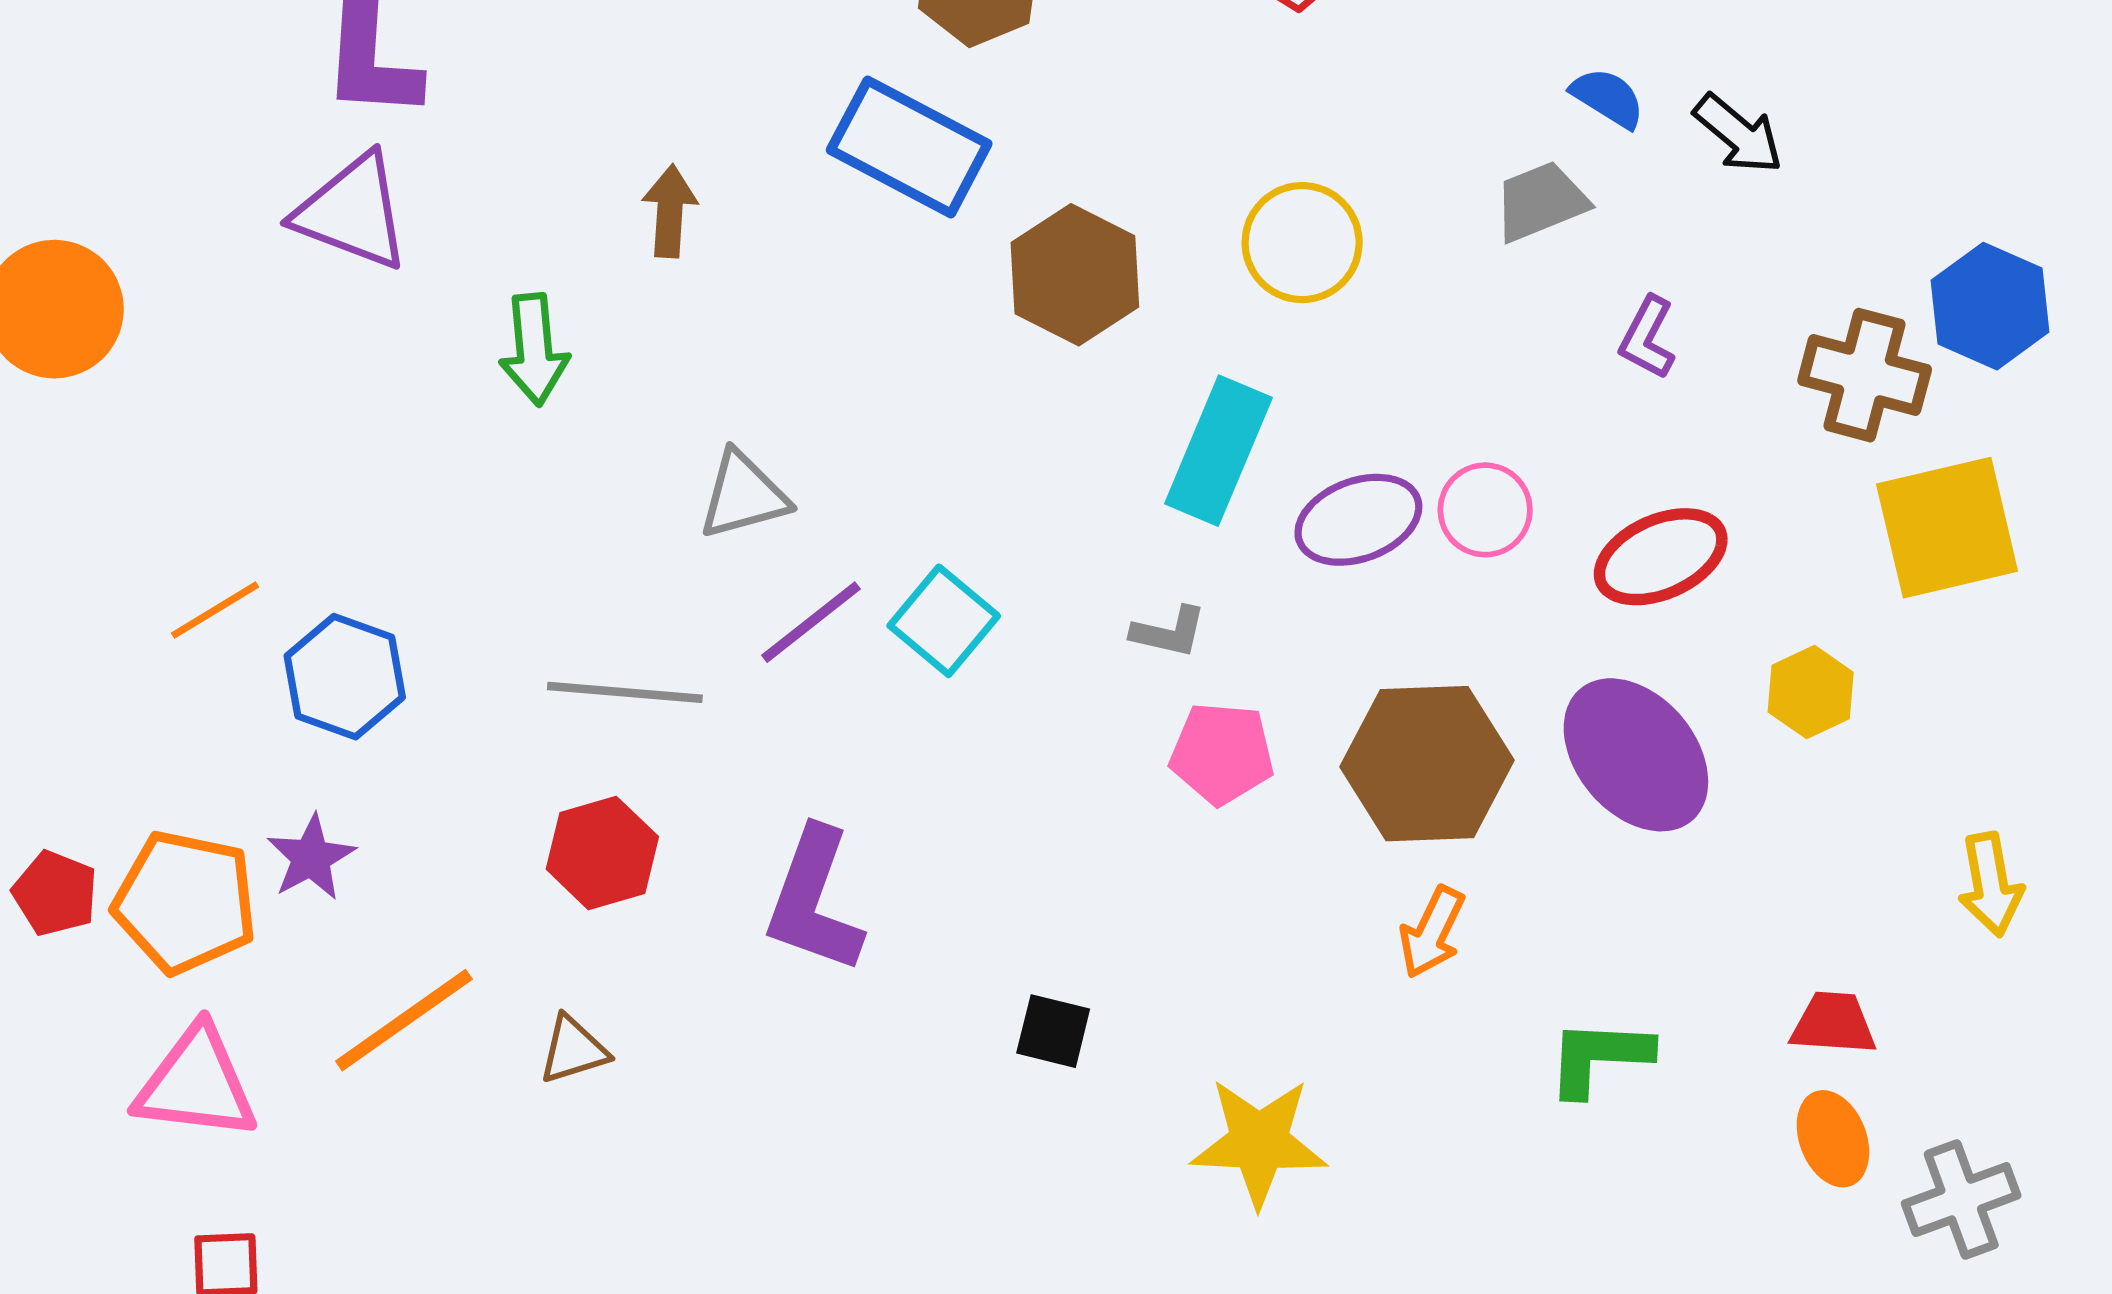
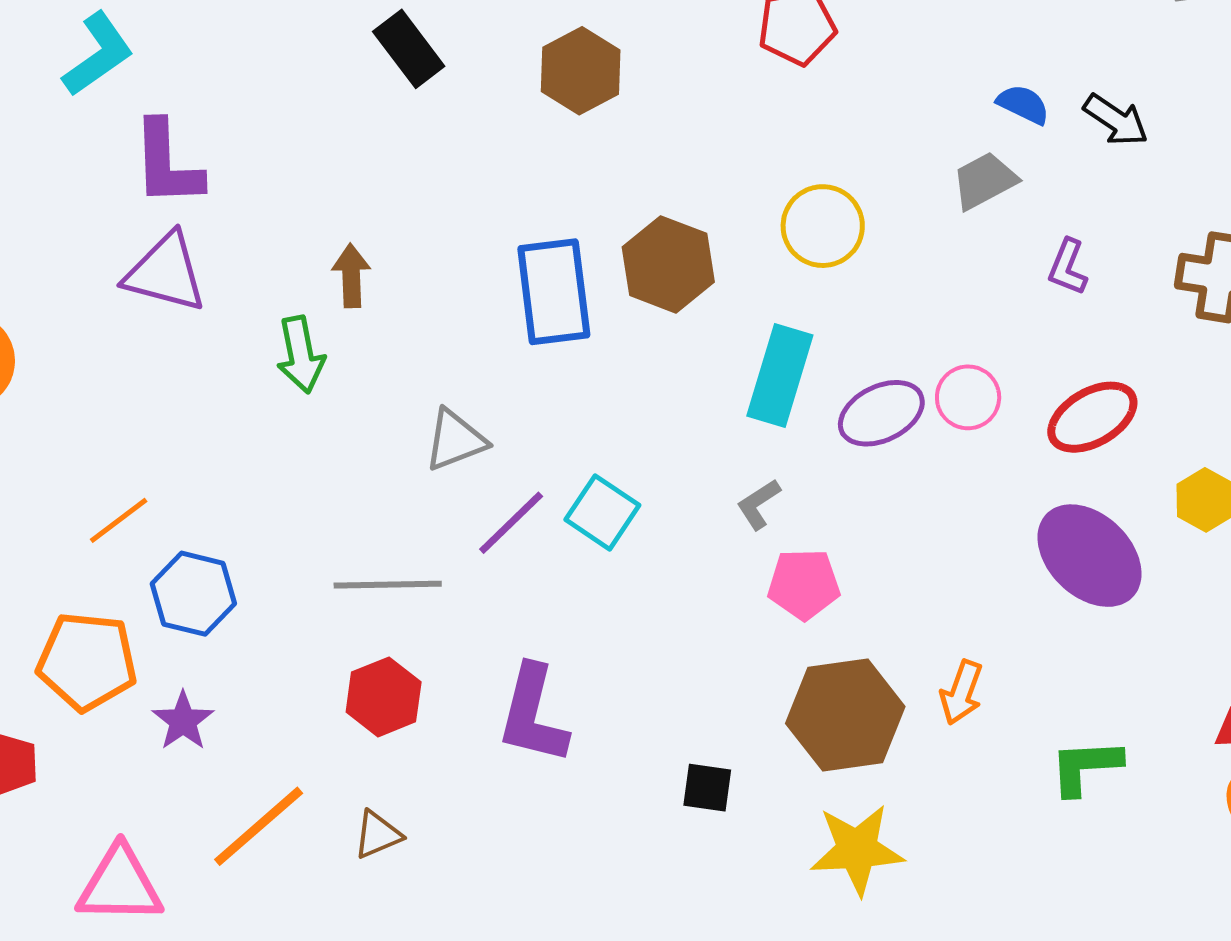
blue rectangle: (909, 147) -> (554, 292), moved, turned 61
brown arrow: (670, 211) -> (351, 276), moved
orange line: (215, 610) -> (119, 520), moved
gray L-shape: (1169, 632) -> (759, 504), turned 140
brown hexagon: (1427, 764) -> (845, 715), moved
orange pentagon: (185, 902) -> (87, 661), moved

